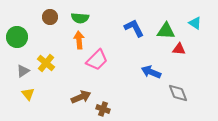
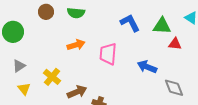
orange arrow: (79, 40) -> (76, 45), moved, turned 78
pink trapezoid: (97, 60) -> (108, 54), moved, turned 140
yellow cross: (46, 63) -> (52, 77), moved

